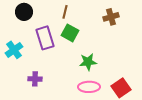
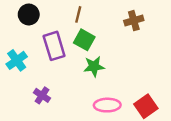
green star: (88, 62) -> (94, 66), moved
purple cross: (35, 79) -> (42, 95), turned 32

